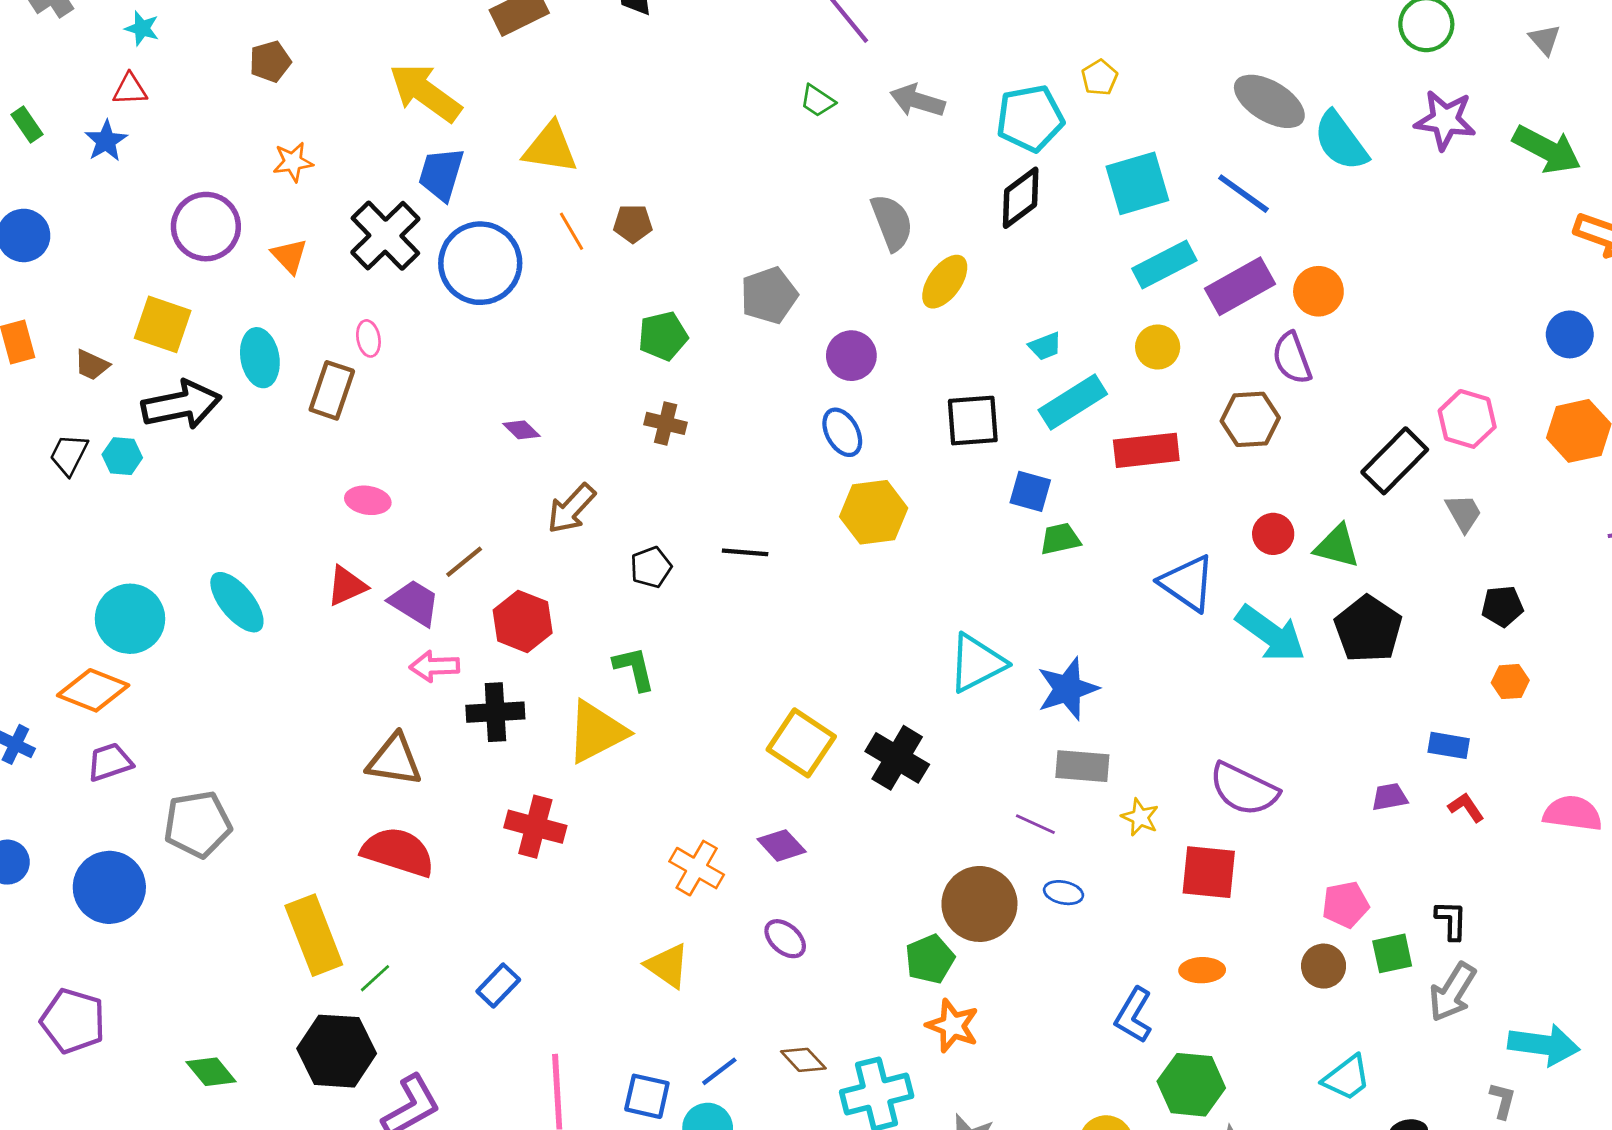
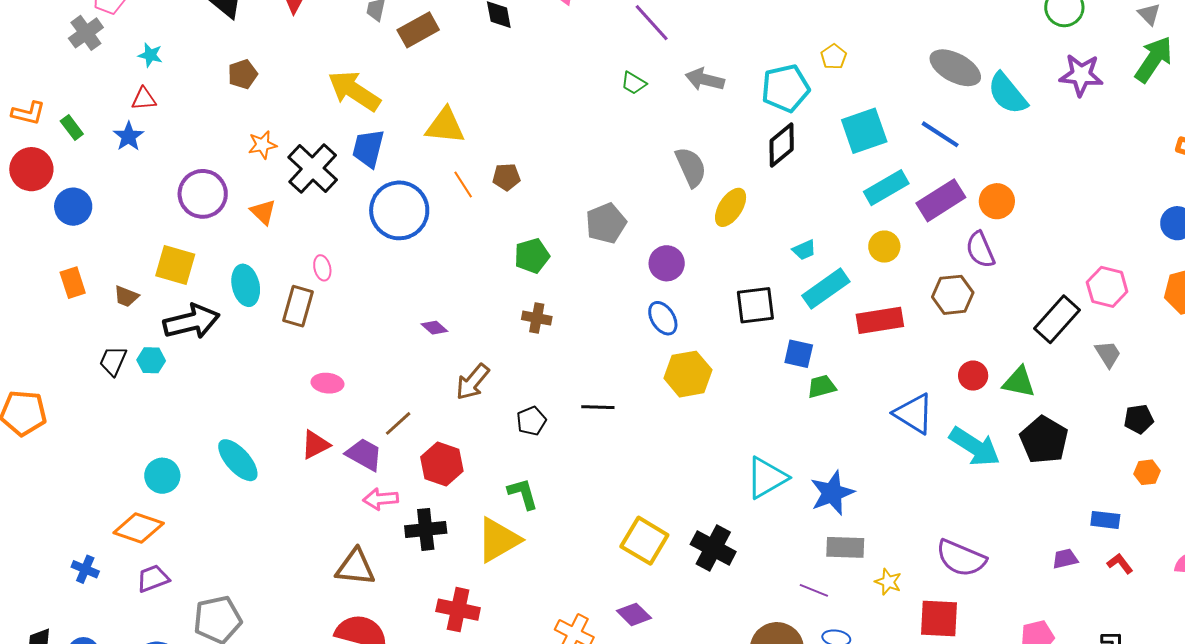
green arrow: (1547, 150) -> (1154, 59), moved, turned -81
black cross: (385, 236) -> (313, 169), moved
cyan circle: (130, 619) -> (162, 476), size x0.7

